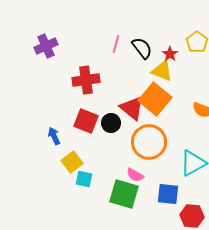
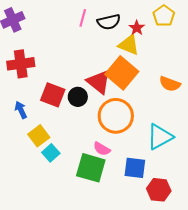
black semicircle: (142, 48) -> (109, 22), turned 115
red cross: (86, 80) -> (21, 64), moved
cyan square: (84, 179) -> (51, 153), turned 36

